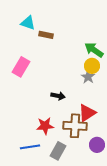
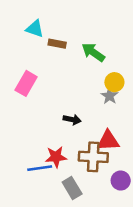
green arrow: (94, 50) -> (93, 52), moved
red triangle: (87, 113) -> (108, 141), turned 30
blue line: (30, 147) -> (40, 168), moved
gray rectangle: (58, 151) -> (72, 188), turned -60

